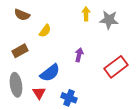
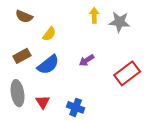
purple arrow: (79, 55) -> (87, 60), turned -136
blue semicircle: (50, 73) -> (48, 65), moved

